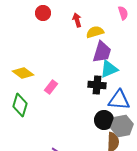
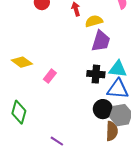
cyan triangle: (109, 69) -> (118, 69), moved, turned 30
green diamond: (20, 105) -> (19, 112), moved

